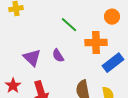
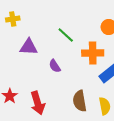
purple triangle: (32, 58) -> (29, 47), moved, turned -42

